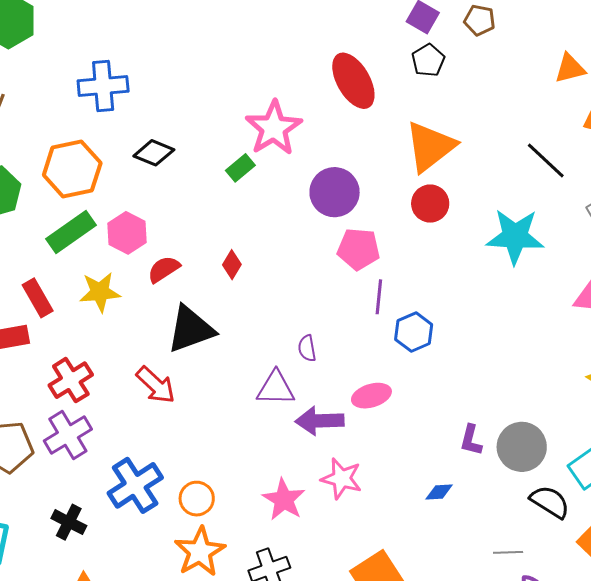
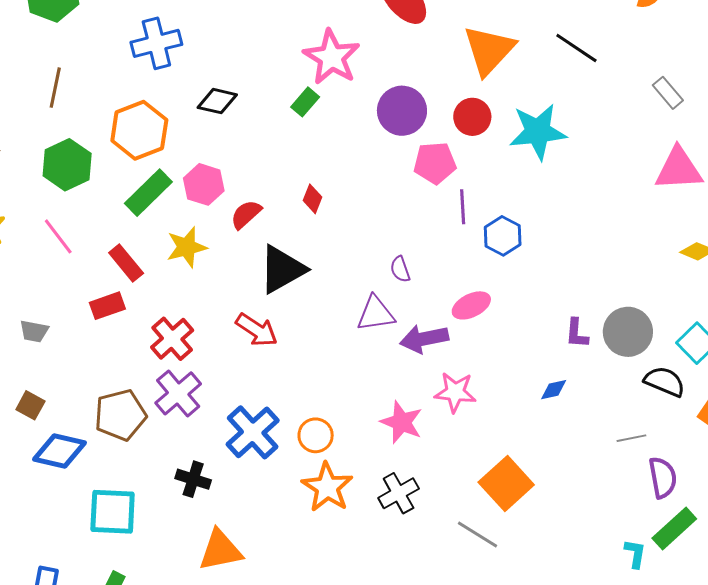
black line: (546, 161) -> (576, 48), moved
red circle: (430, 204) -> (472, 117), moved
cyan star: (515, 236) -> (538, 132), moved

